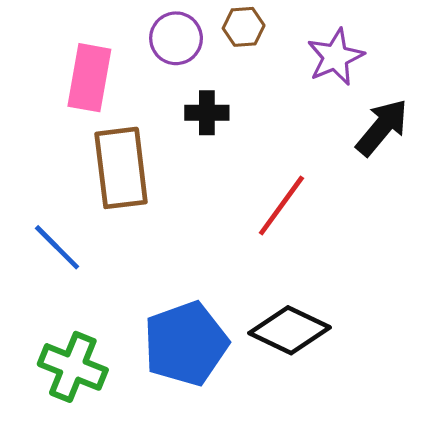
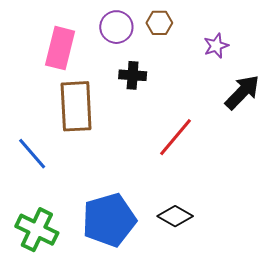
purple star: (335, 57) -> (216, 46), size x0.7
black diamond: (290, 330) -> (175, 216), size x0.7

